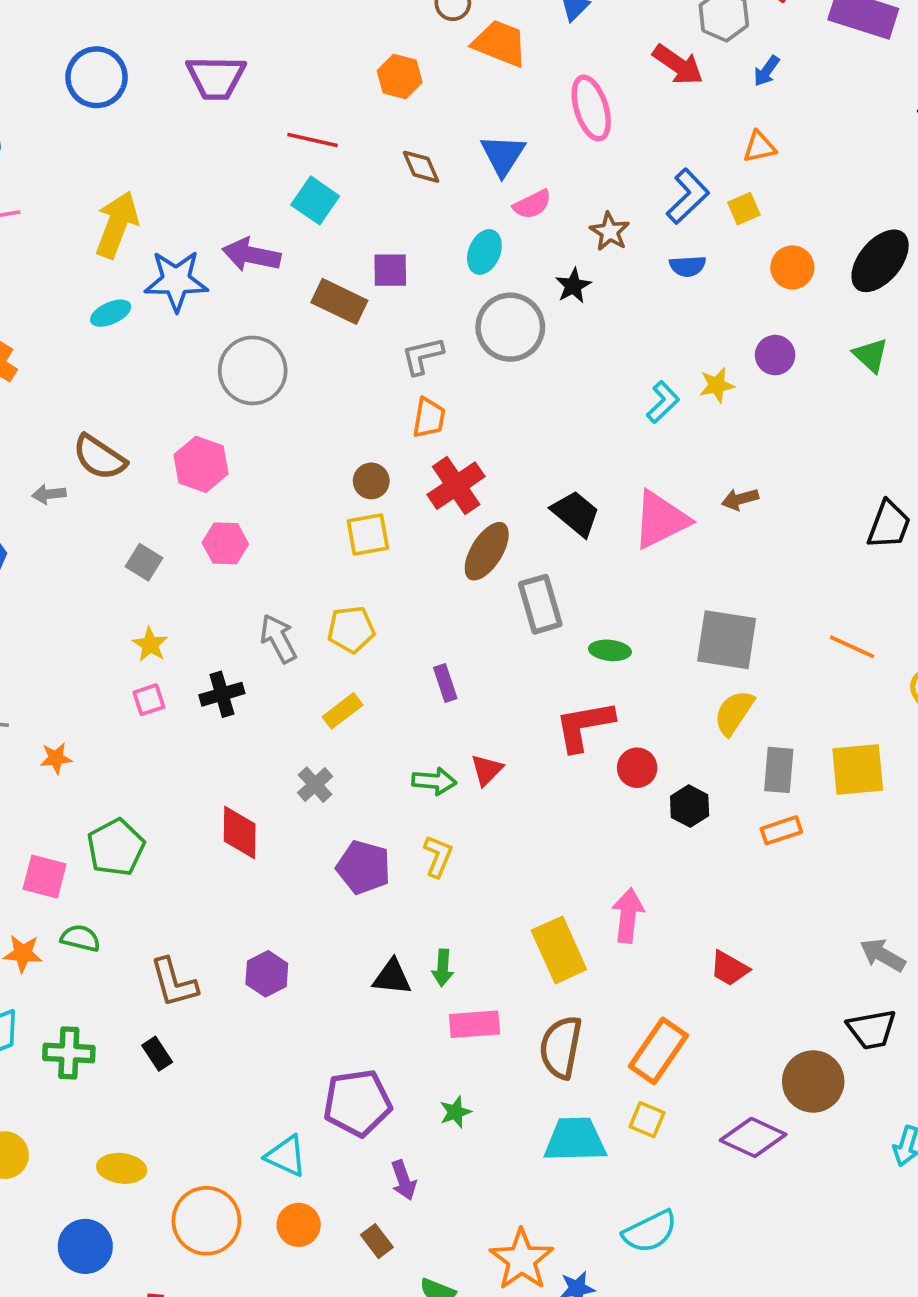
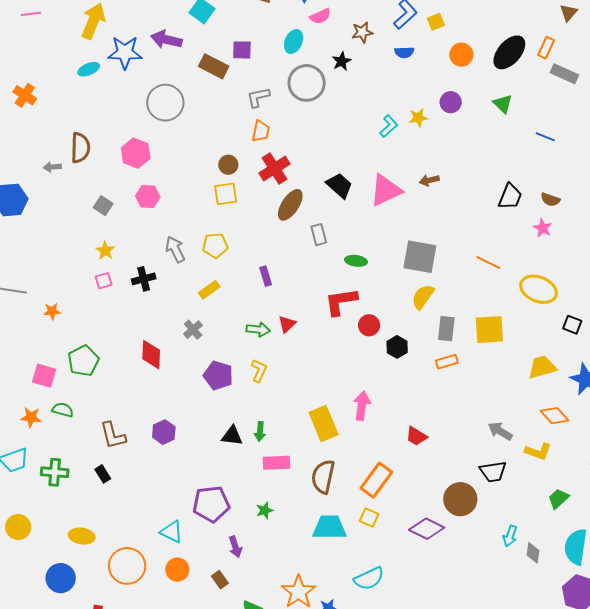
brown star: (610, 232) -> (362, 32), turned 30
brown semicircle: (99, 457) -> (80, 148), turned -124
gray rectangle: (540, 604) -> (319, 235), size x0.7

